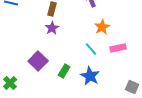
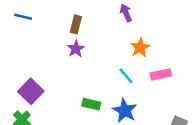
purple square: (38, 61) -> (31, 91), moved
green rectangle: (64, 71) -> (91, 104), turned 72

